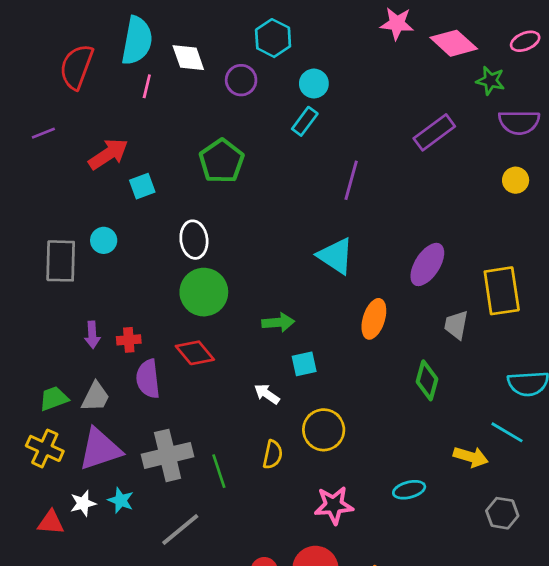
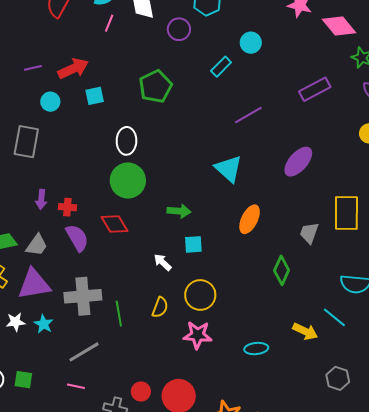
cyan circle: (314, 84) -> (251, 43), moved
purple line: (43, 133) -> (33, 68), moved
purple line: (351, 180) -> (248, 115), turned 36
cyan circle: (104, 240) -> (50, 102), moved
purple ellipse: (427, 264) -> (298, 162), moved
purple semicircle: (148, 379) -> (77, 238), turned 148
pink star: (334, 505) -> (198, 335), moved
gray hexagon: (502, 513) -> (338, 378), moved

